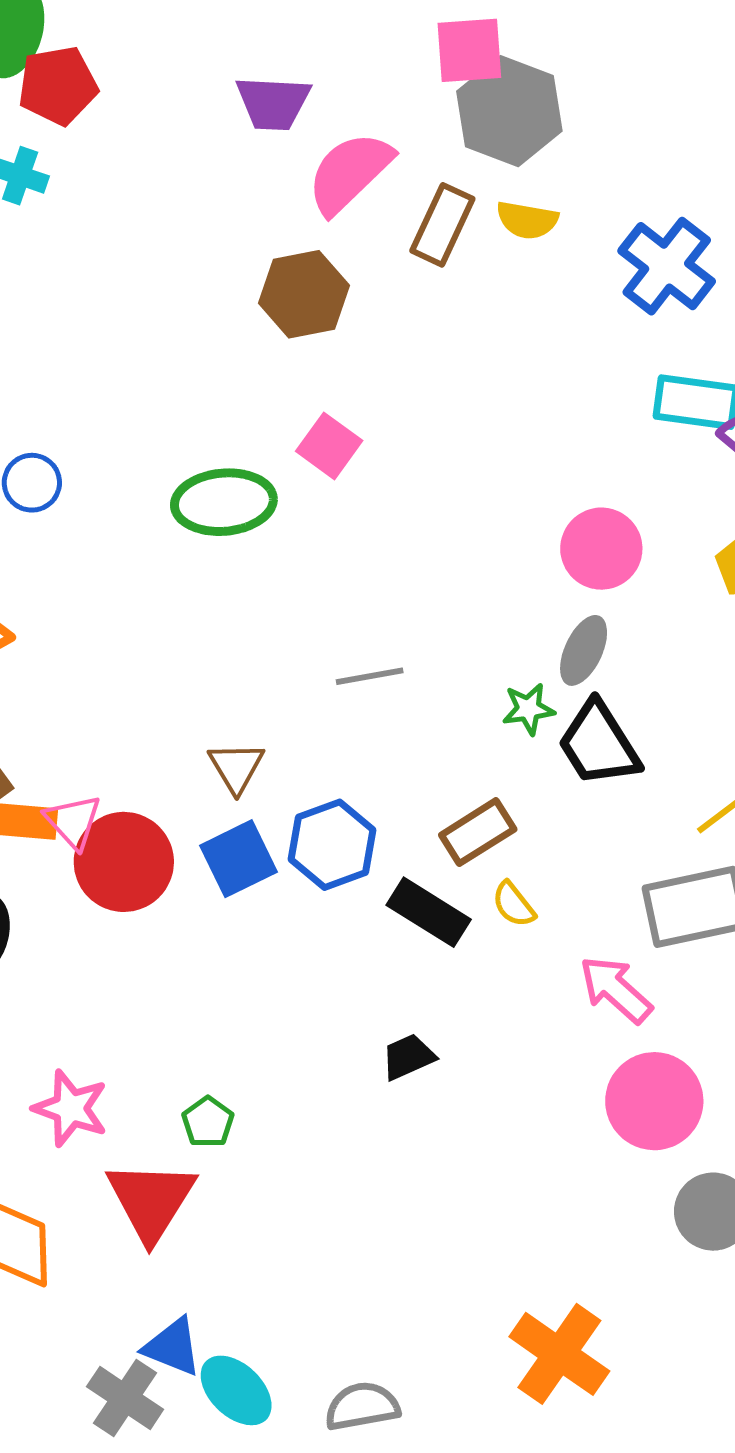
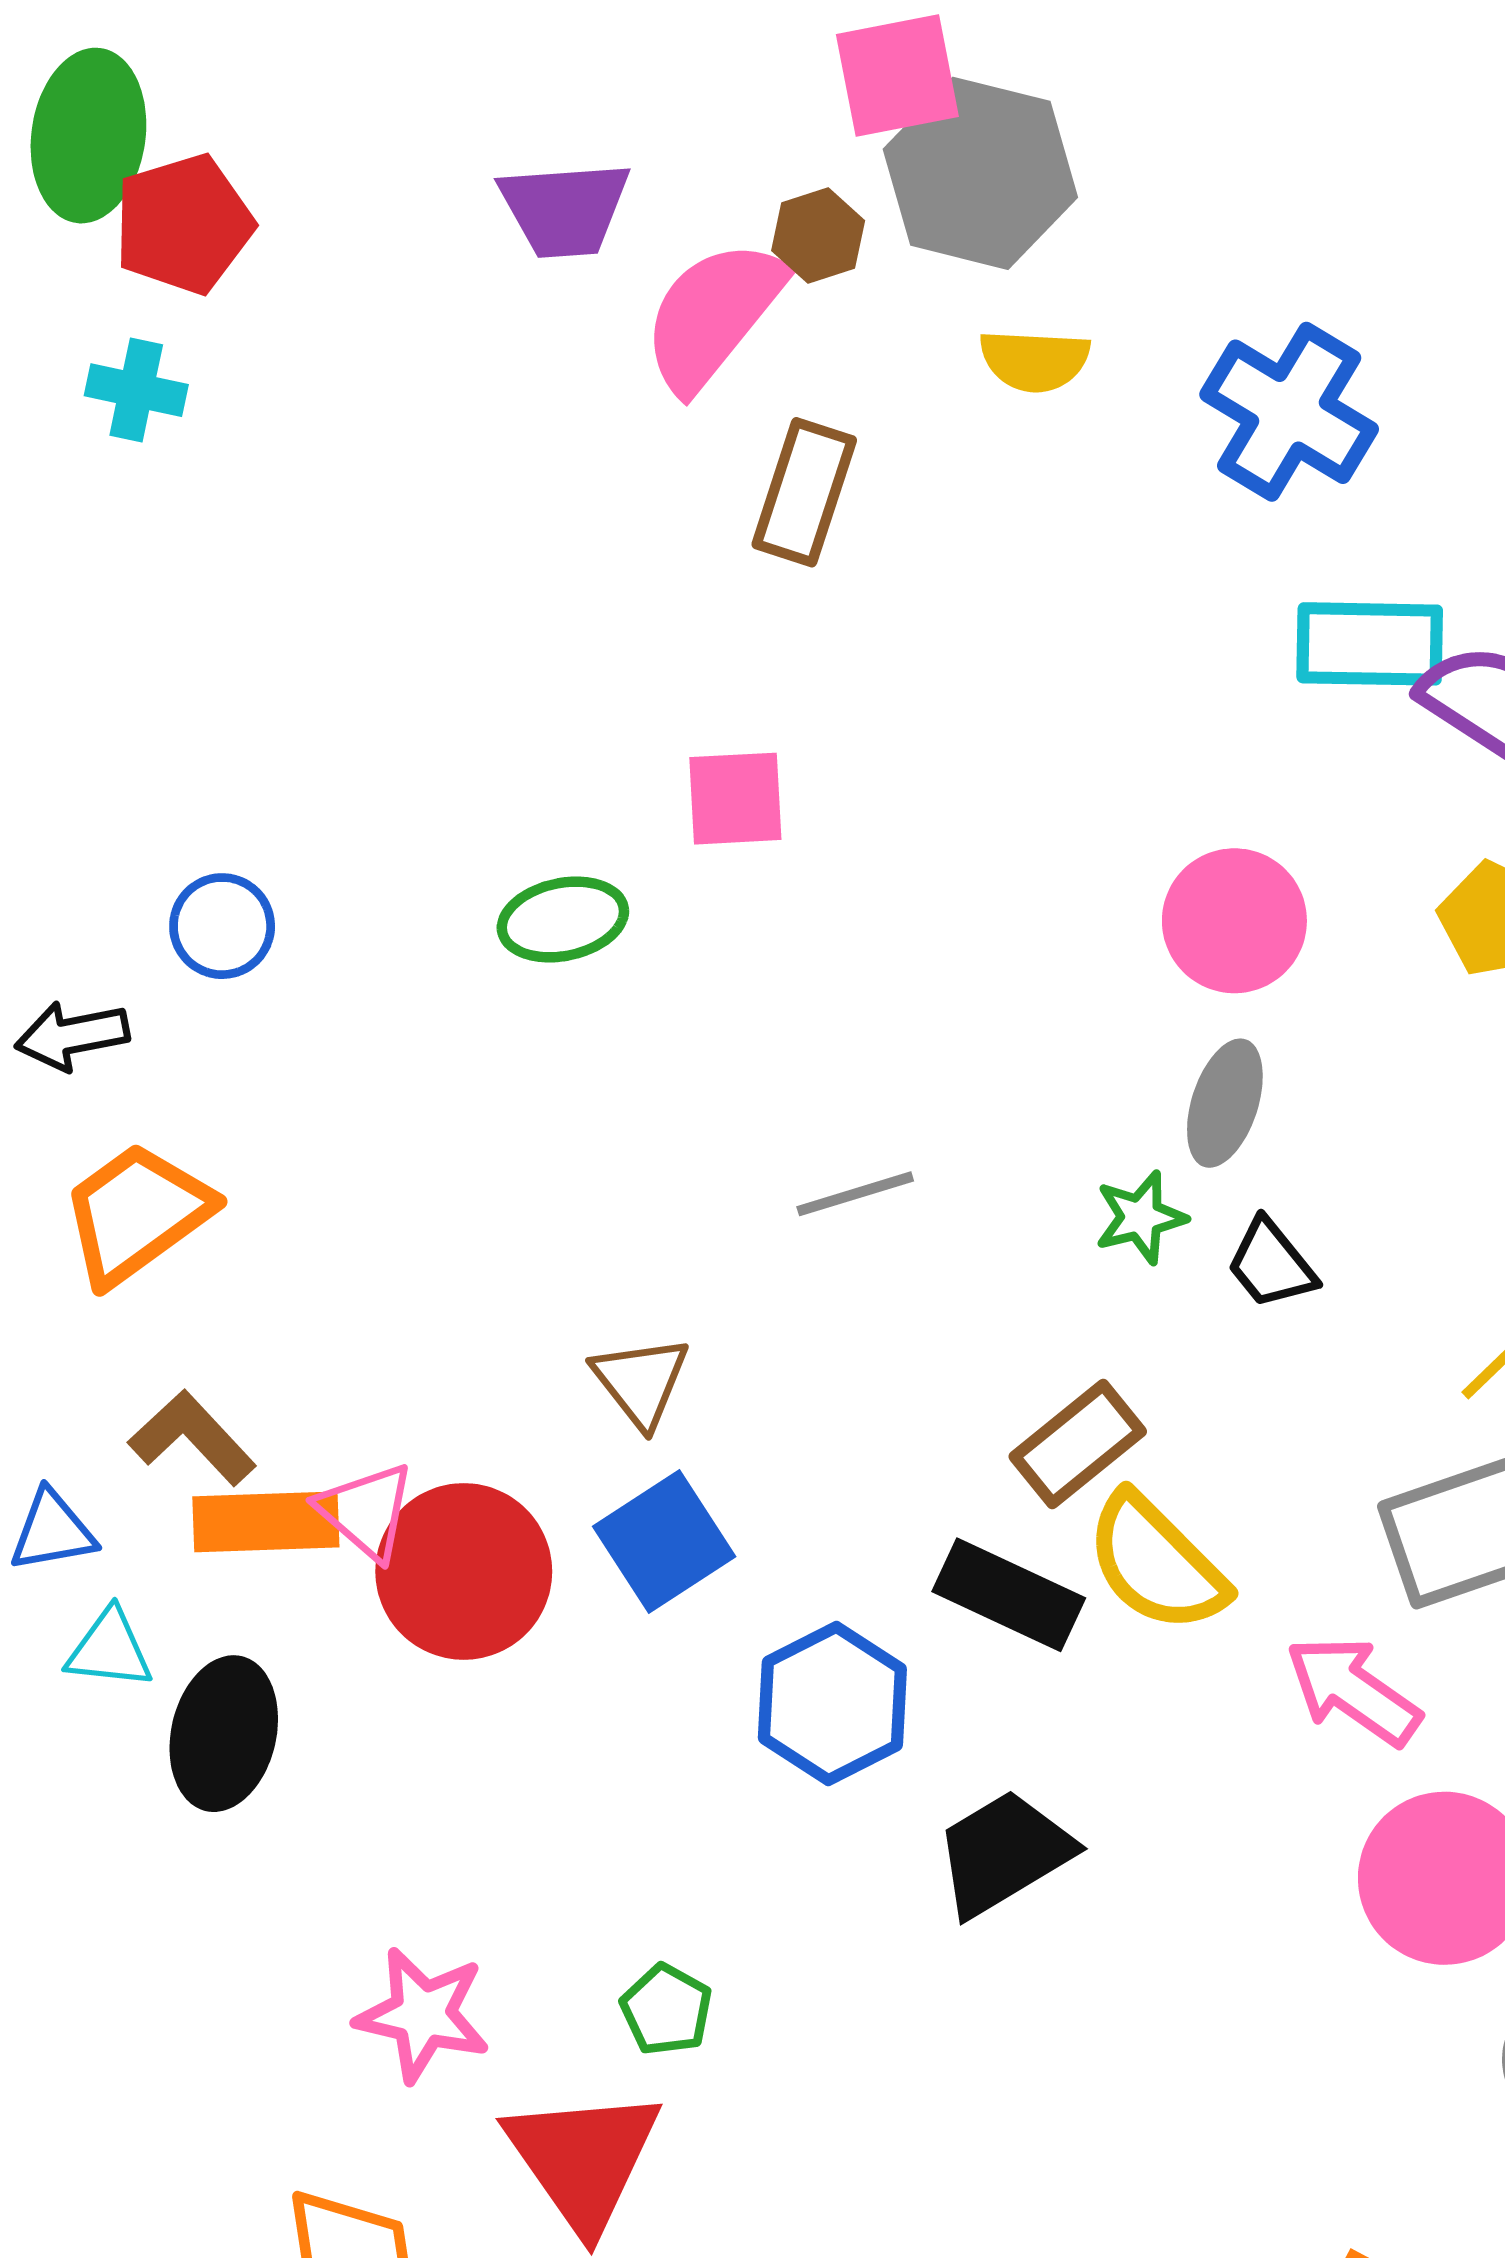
brown rectangle: (442, 225) -> (804, 492), moved
brown hexagon: (304, 294) -> (818, 236), moved, size x0.6
pink square: (329, 446) -> (735, 799), turned -32
green ellipse: (224, 502) -> (563, 919), size x0.7
black trapezoid: (599, 744) -> (1271, 1264), size x0.6
blue hexagon: (332, 845) -> (832, 1703), moved
yellow semicircle: (514, 904) -> (1156, 1563), size x1.8
black trapezoid: (408, 1057) -> (1004, 1853), size x1.5

